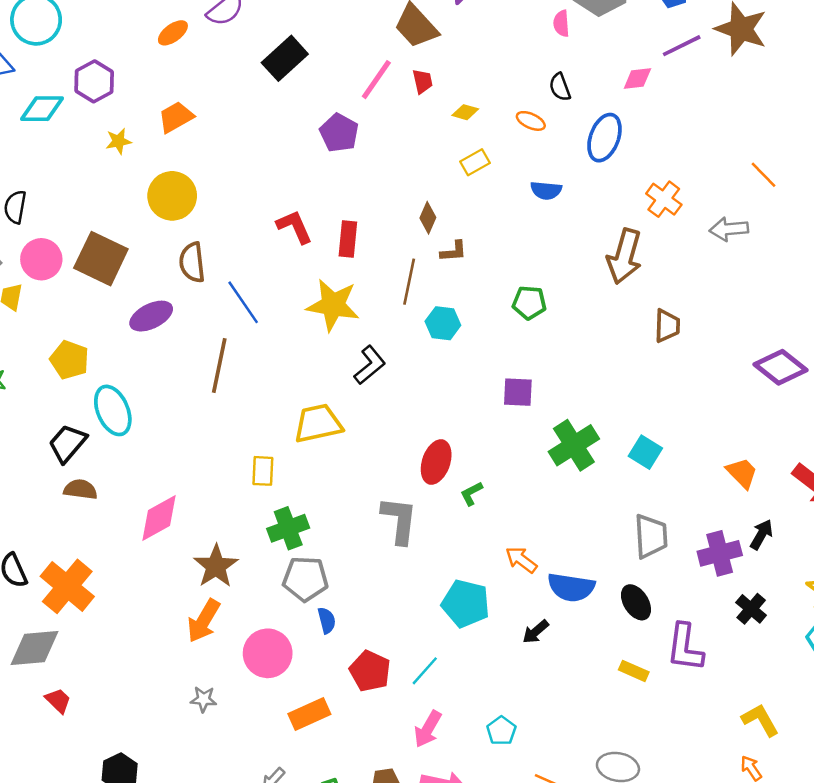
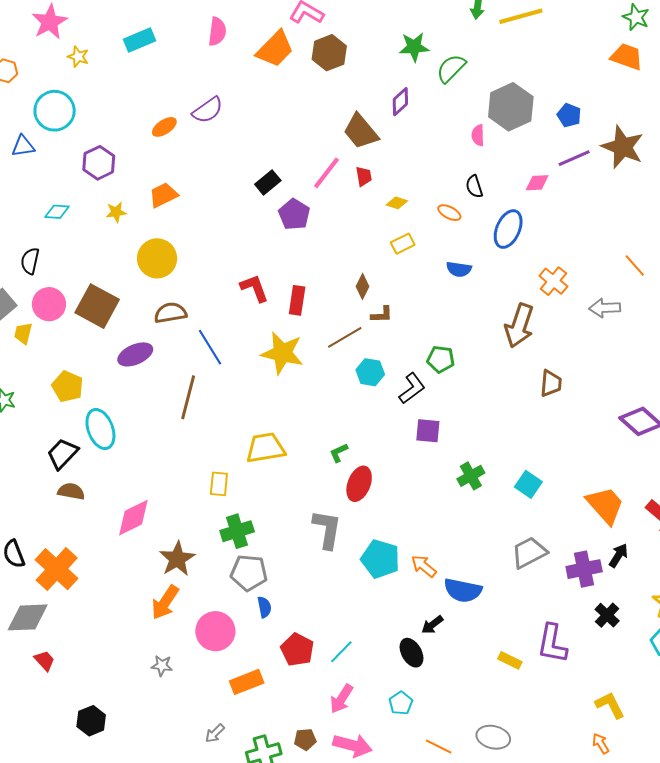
black rectangle: (285, 58) -> (268, 182), moved, size x0.7
cyan diamond: (42, 109) -> (57, 212), moved, size x0.7
brown semicircle: (192, 262) -> (170, 313), turned 84
brown line: (409, 282) -> (345, 337), turned 45
black L-shape: (370, 365) -> (412, 388), moved
green cross: (574, 445) -> (471, 476), size x0.7
orange trapezoid: (742, 473) -> (605, 505), size x1.5
green L-shape: (471, 493) -> (339, 453), moved
gray trapezoid: (651, 536) -> (529, 552), turned -117
black ellipse: (636, 602) -> (412, 653), moved
cyan pentagon: (466, 604) -> (380, 559), moved

